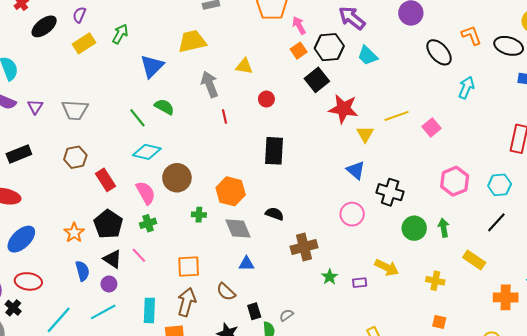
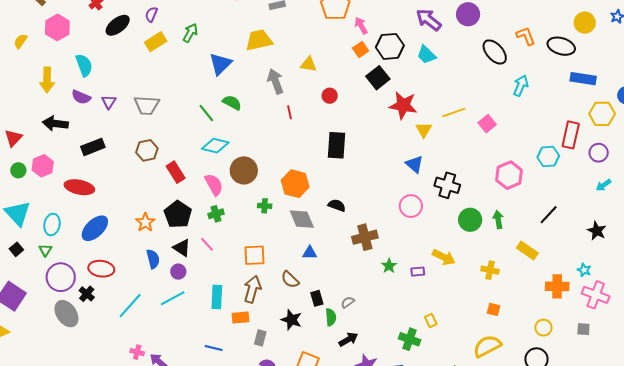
purple arrow: (352, 18) -> (429, 20), moved
cyan hexagon: (500, 185) -> (548, 157), moved

